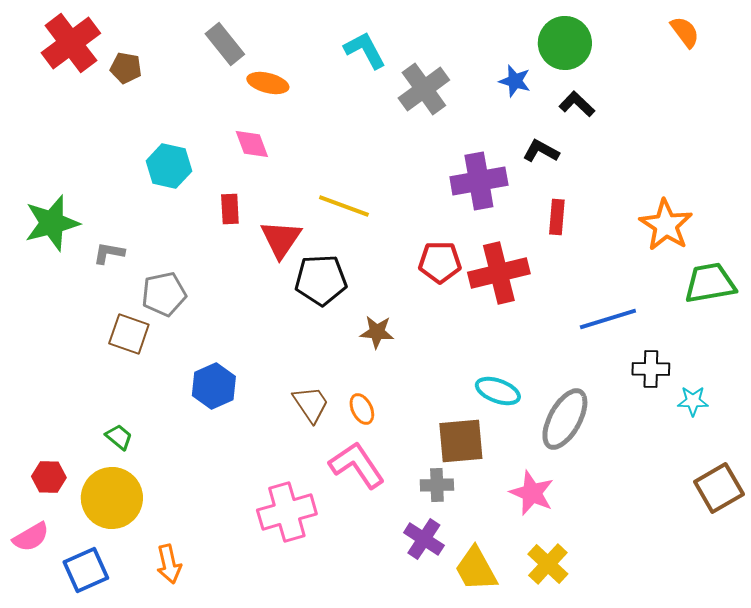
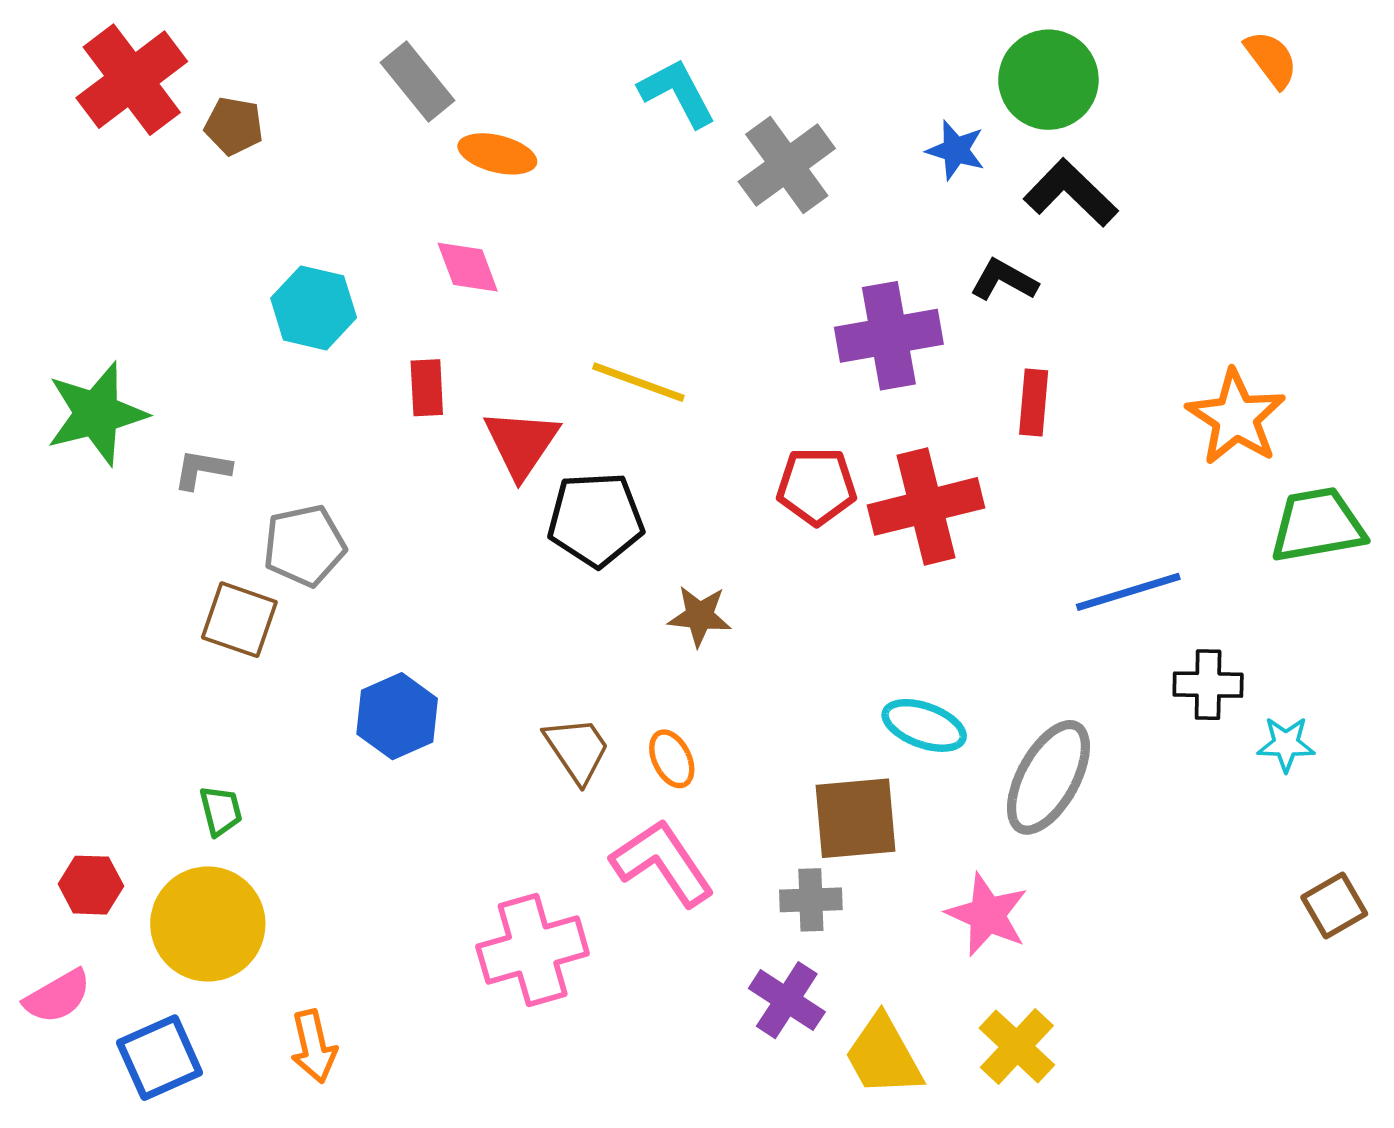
black L-shape: (577, 104) -> (1071, 193), size x1.4
green trapezoid: (119, 437) -> (221, 811), turned 36
brown square: (719, 488) -> (1334, 905), size x0.7

